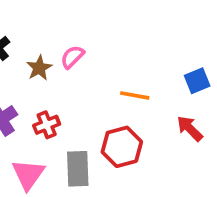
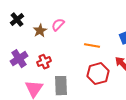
red hexagon: (122, 147) -> (98, 74), moved

